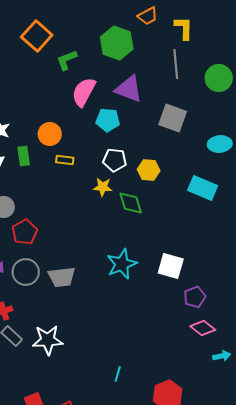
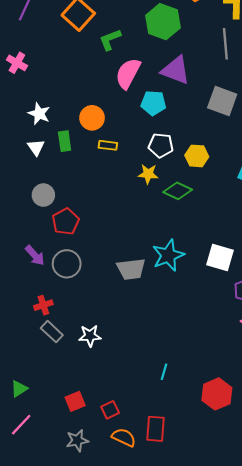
green diamond: (131, 203) -> (178, 191), turned -48
gray trapezoid: (62, 277) -> (131, 269), moved
white star: (48, 340) -> (90, 336), size x0.7

